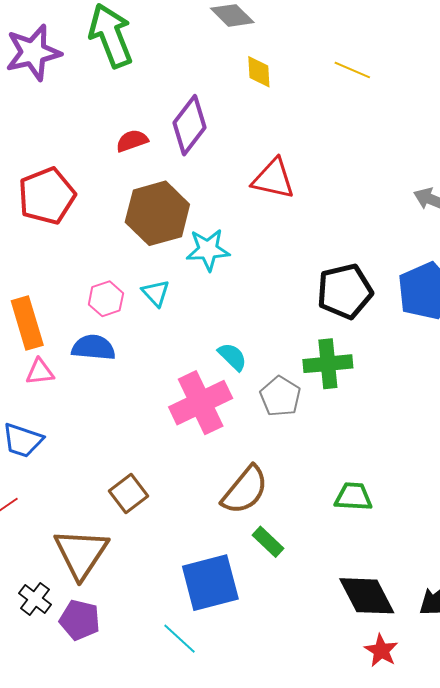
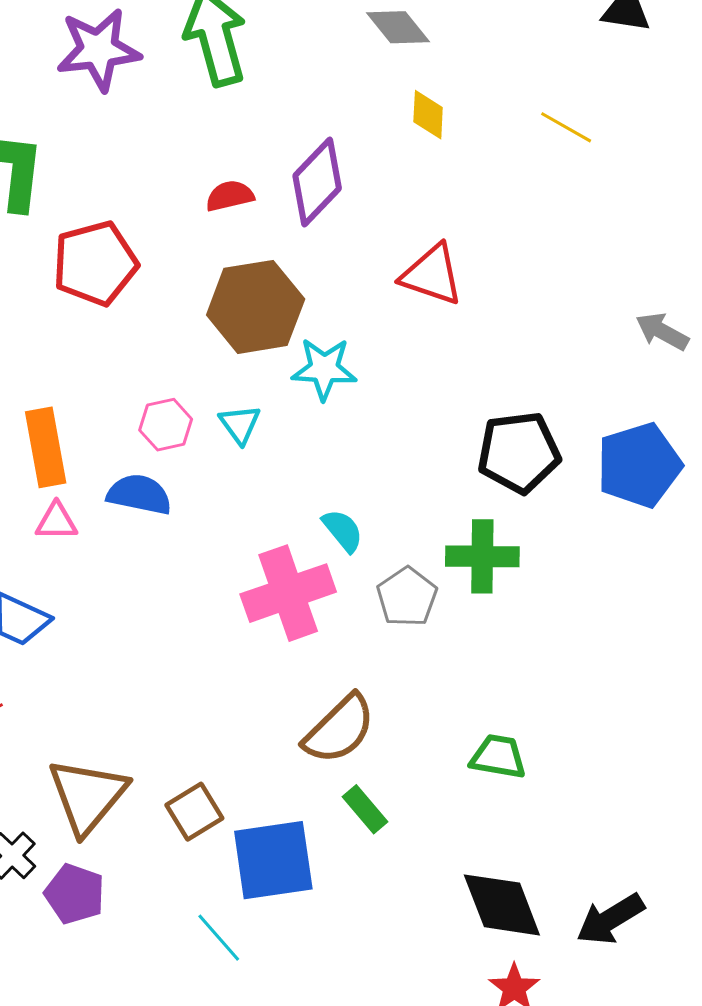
brown square: (128, 493) -> (194, 812), moved

